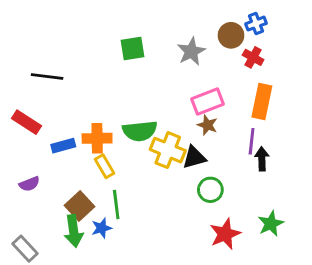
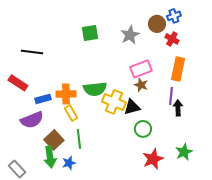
purple semicircle: (29, 184) -> (32, 120), moved, size x1.6
blue star: (102, 228) -> (69, 163), moved

